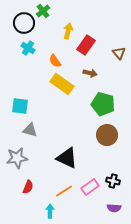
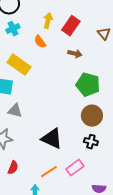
yellow arrow: (68, 31) -> (48, 21), moved
cyan cross: (28, 48) -> (13, 29), turned 32
yellow rectangle: (62, 84) -> (19, 65), moved
black cross: (113, 181) -> (91, 142), moved

